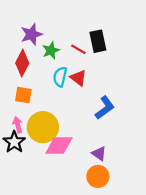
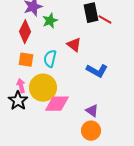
red line: (78, 49) -> (105, 20), moved
cyan semicircle: (60, 77) -> (50, 59), moved
blue L-shape: (105, 108) -> (97, 71), turned 65

